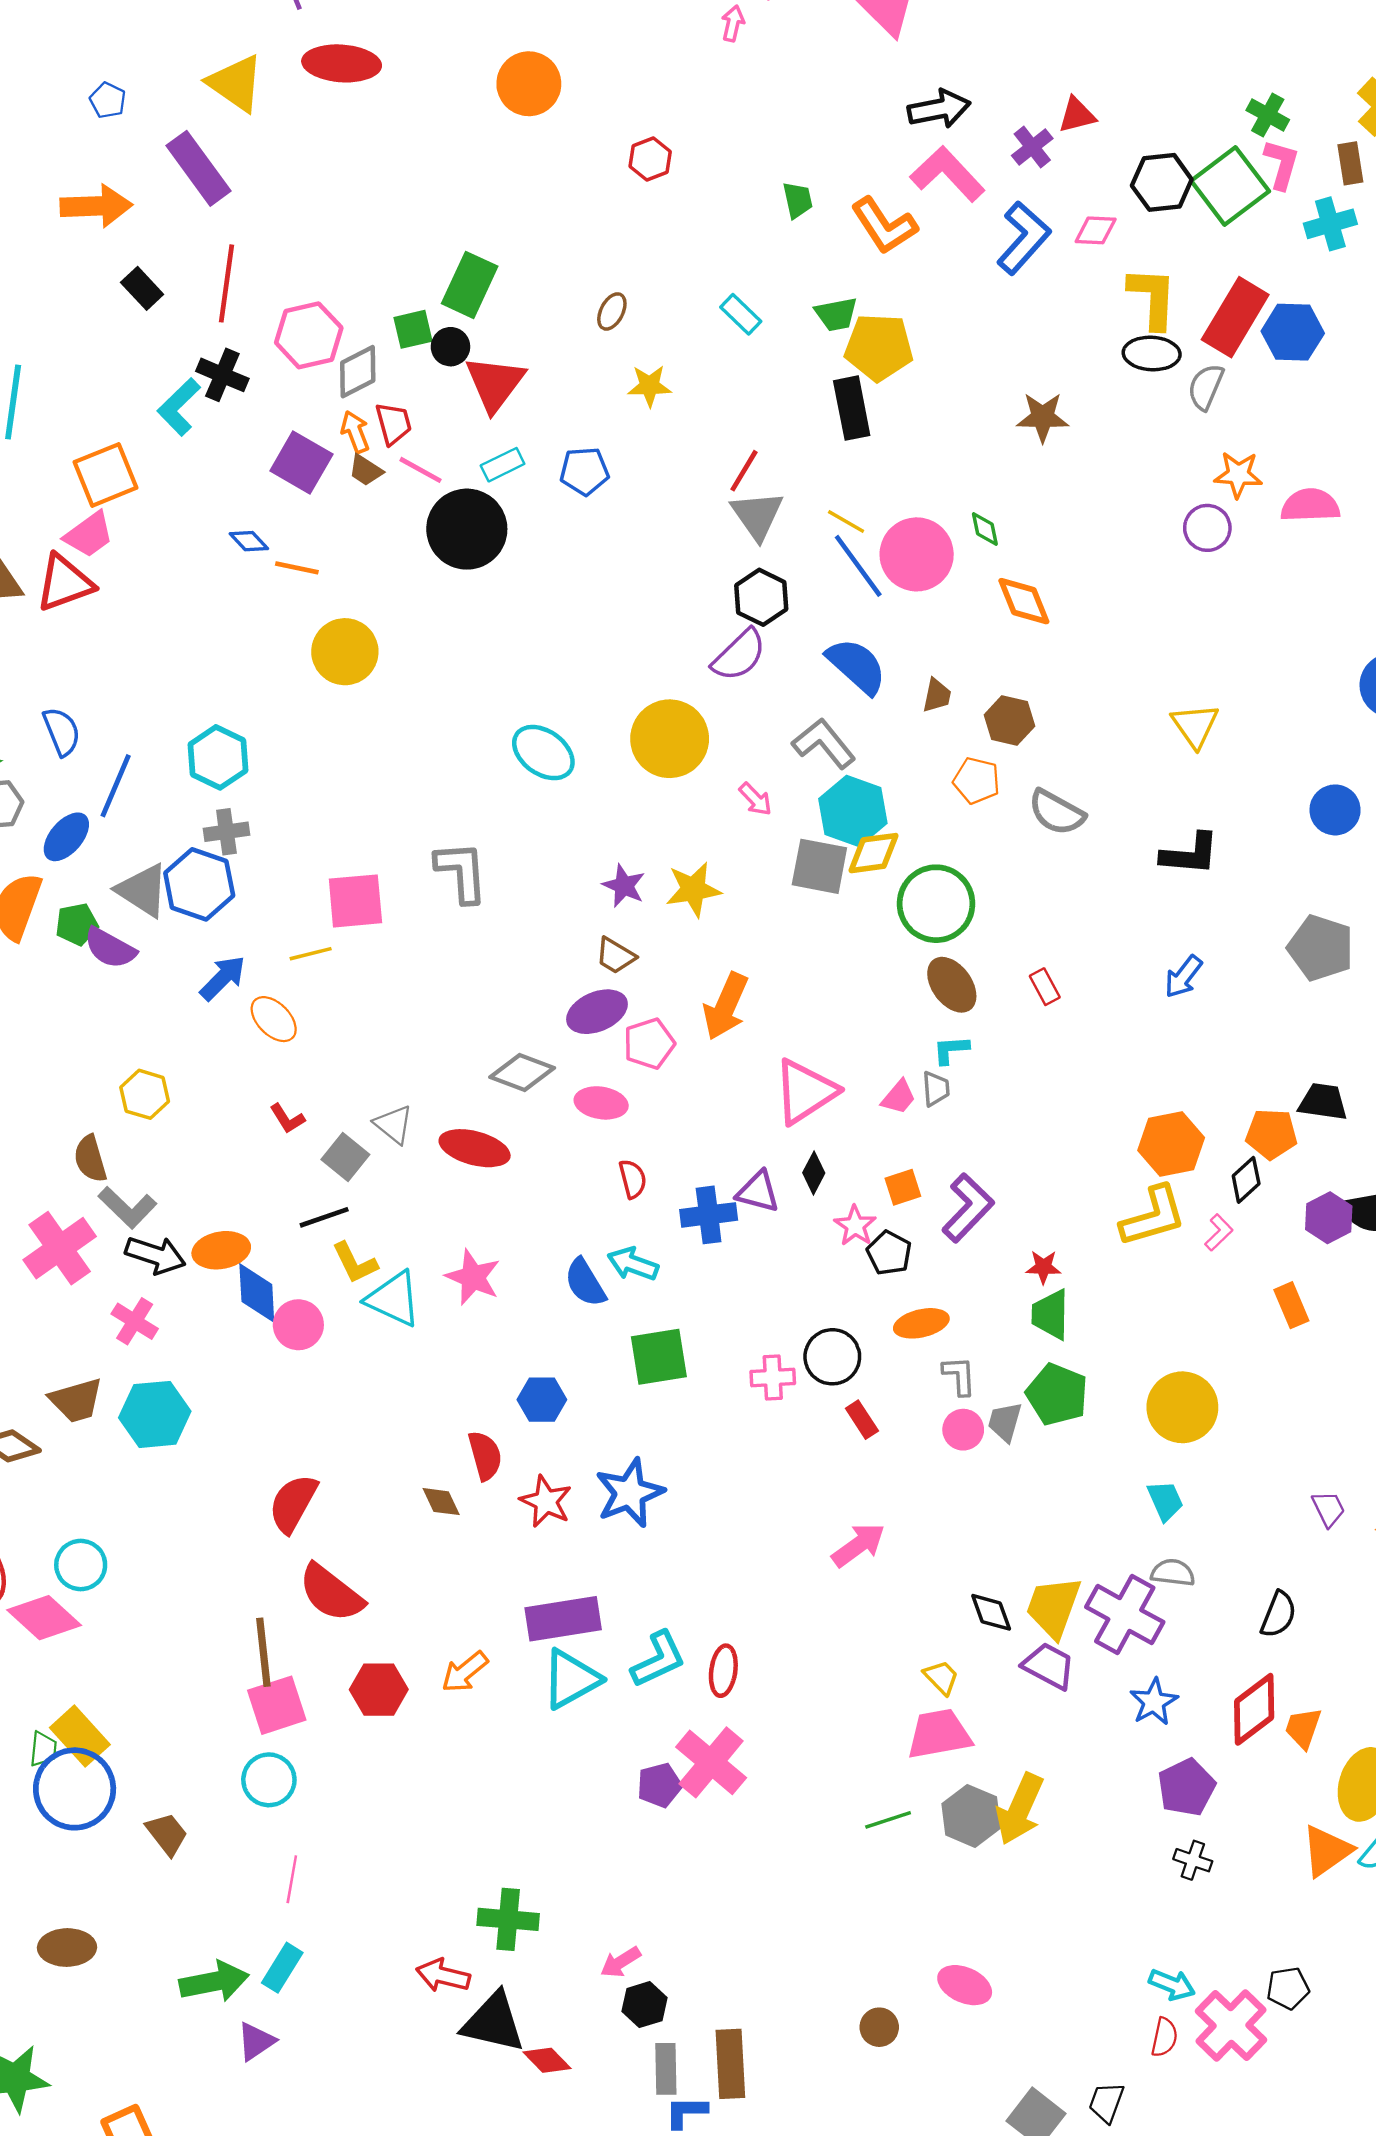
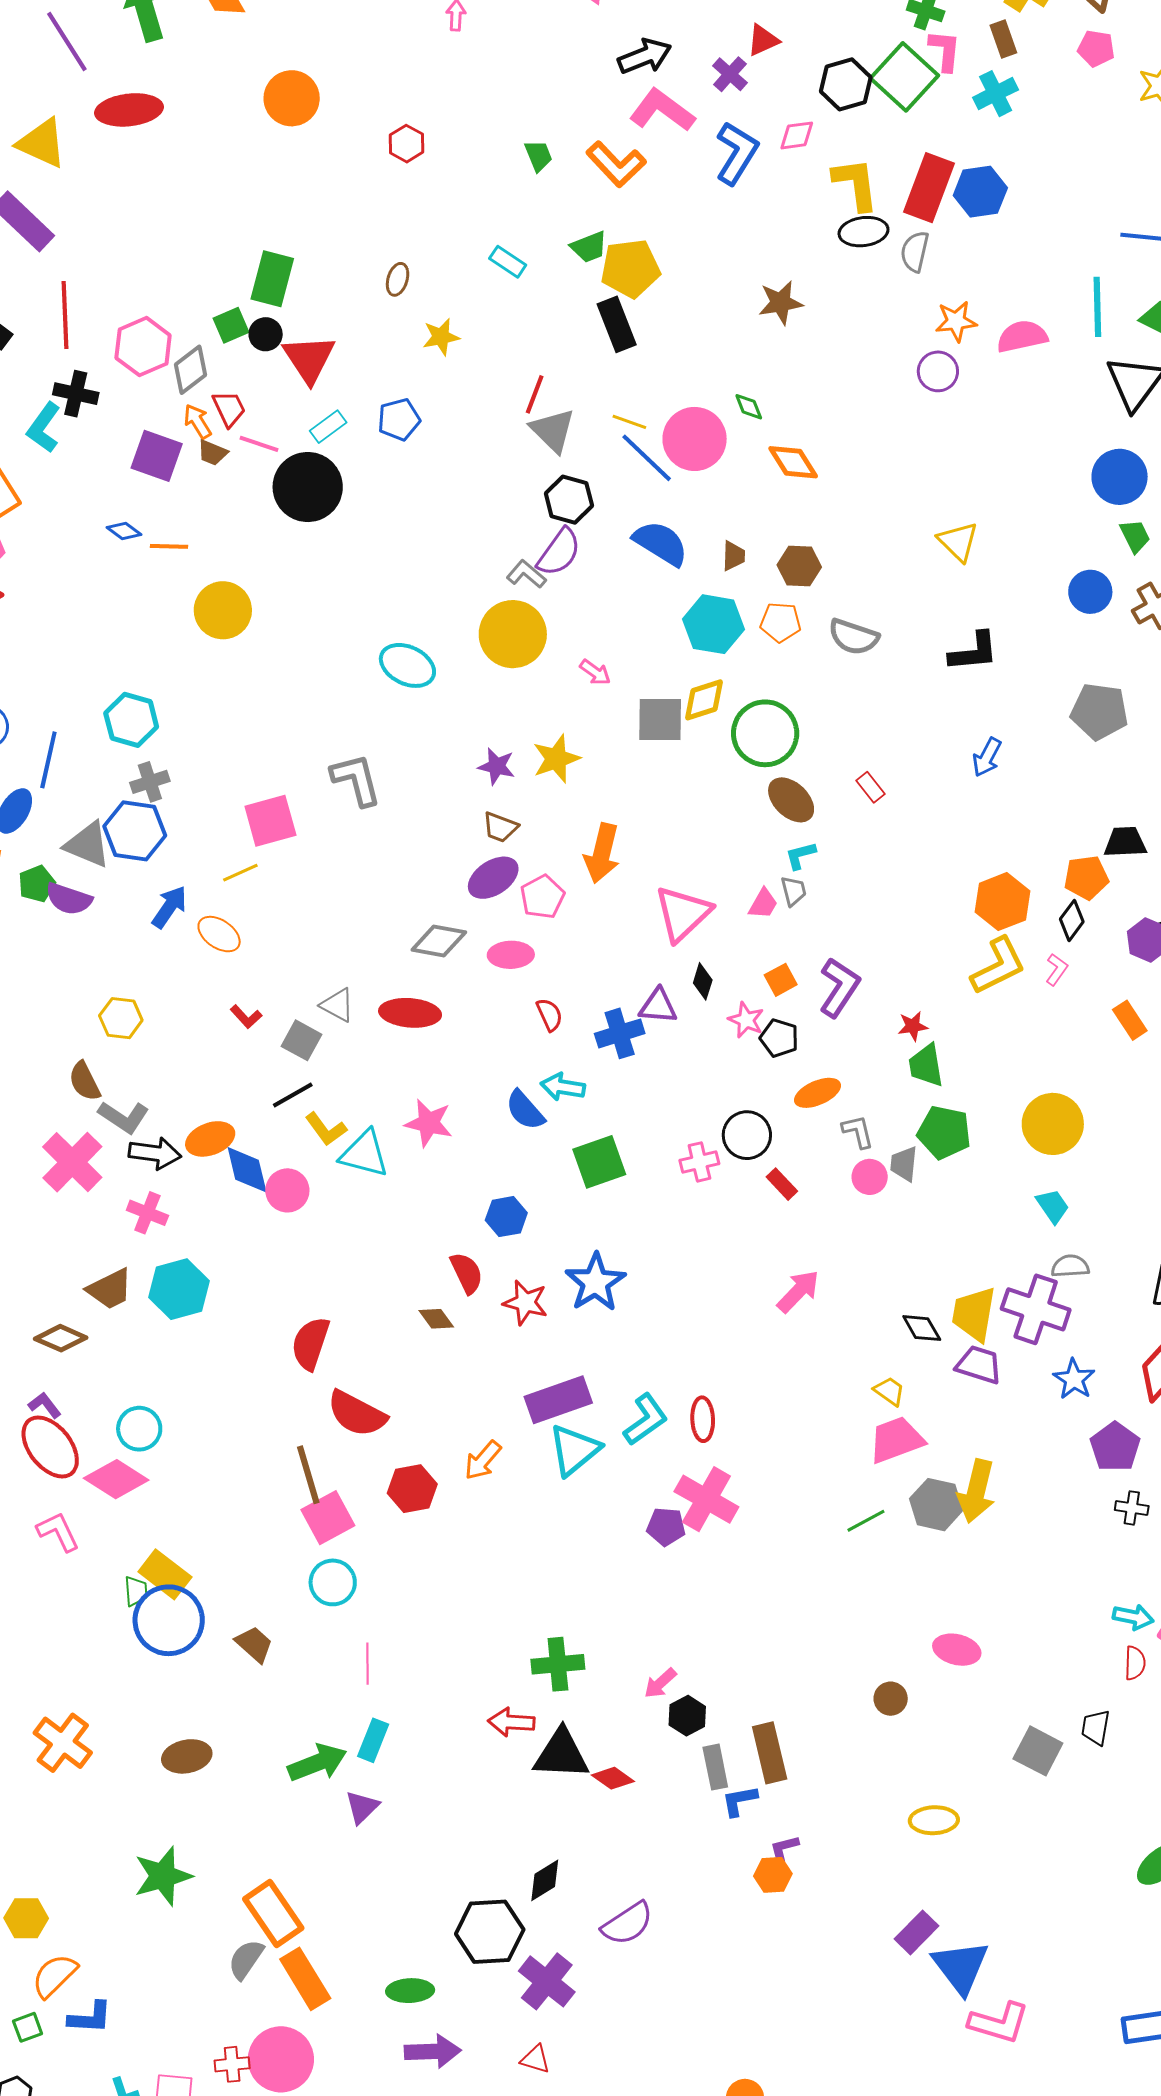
gray L-shape: (824, 743) -> (526, 574), moved, size x0.7
cyan hexagon: (853, 811) -> (714, 624), moved
purple pentagon: (659, 1785) -> (666, 1527), turned 30

